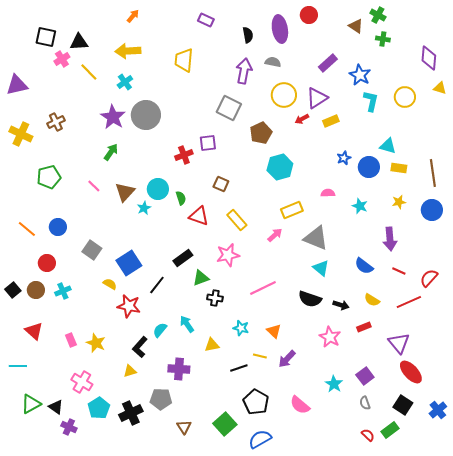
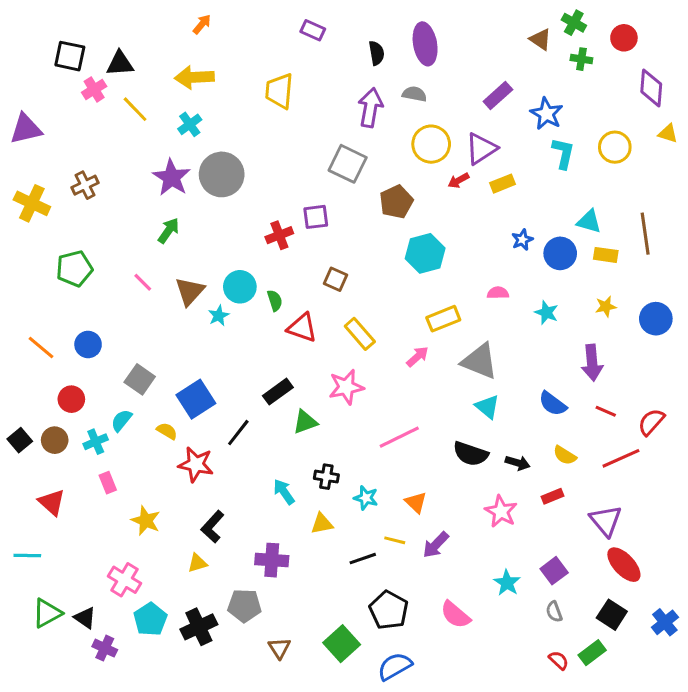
red circle: (309, 15) -> (624, 38), moved
brown line: (433, 173) -> (645, 234), moved
black cross: (215, 298) -> (326, 477), moved
cyan semicircle: (160, 330) -> (121, 420), moved
pink rectangle: (71, 340) -> (108, 483), moved

